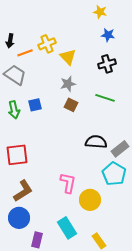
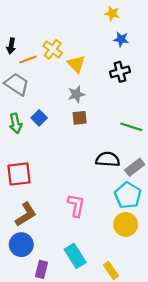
yellow cross: (47, 44) -> (53, 49), turned -30
green line: (105, 98) -> (131, 127), moved
blue square: (35, 105) -> (39, 118), turned -32
brown square: (71, 105) -> (80, 118), turned -32
yellow circle: (90, 200) -> (126, 224), moved

